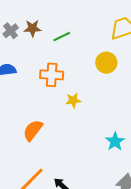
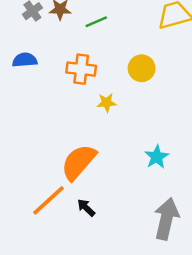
yellow circle: (106, 63) -> (142, 68), moved
orange semicircle: (33, 130) -> (79, 162), moved, size x1.4

